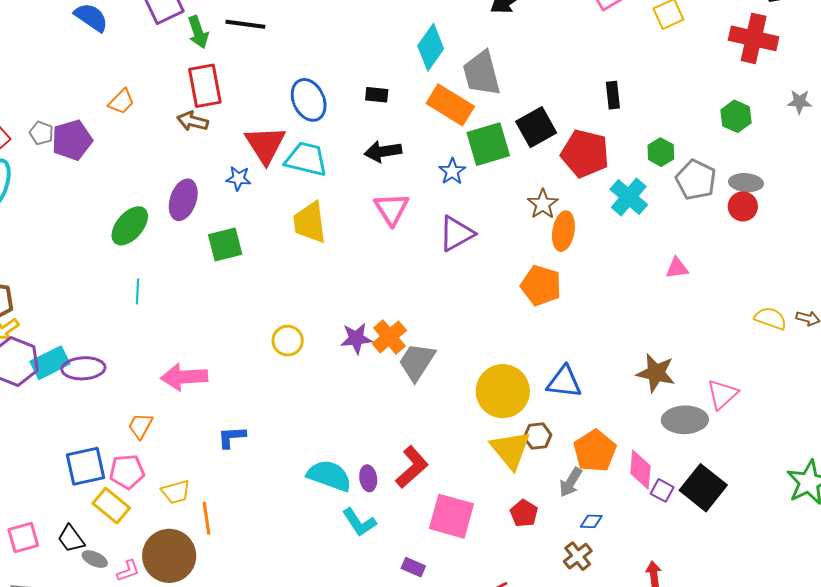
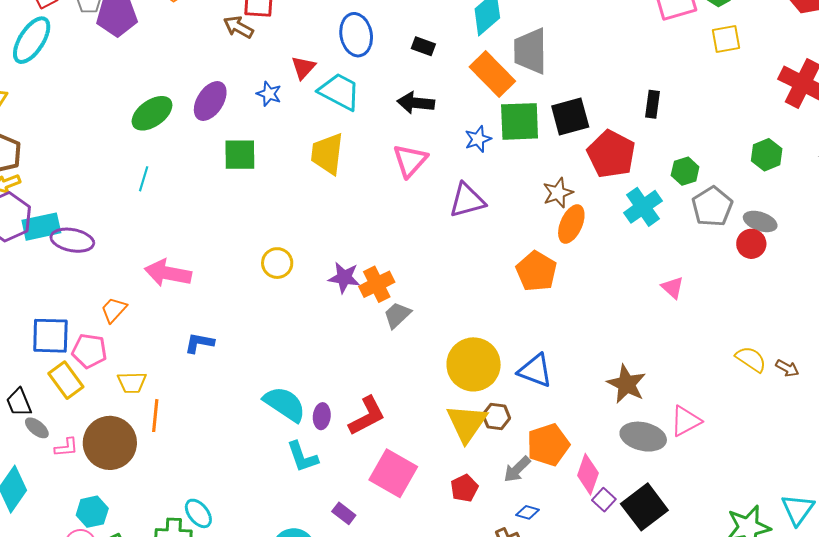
red triangle: (265, 145) -> (303, 67), size x0.6
pink triangle: (677, 268) -> (672, 287), turned 35
gray trapezoid: (417, 362) -> (397, 315), size x0.7

